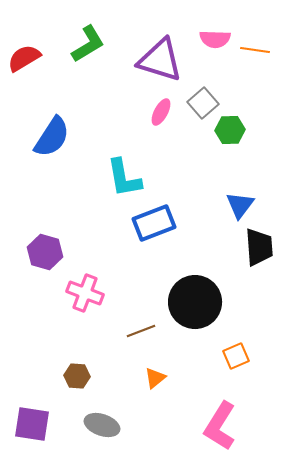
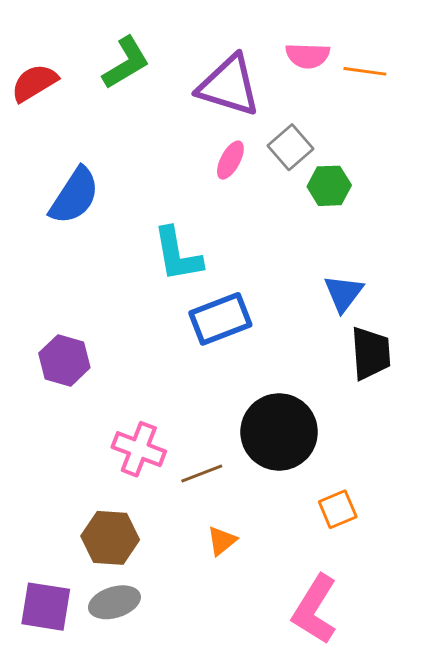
pink cross: (85, 293) -> (139, 449), moved
brown hexagon: (77, 376) -> (110, 538), size x1.5
gray ellipse: (102, 425) -> (114, 602), moved, turned -36

